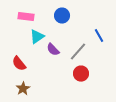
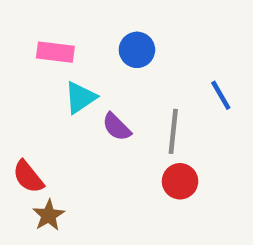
gray line: (78, 52) -> (173, 131), turned -36
red semicircle: (19, 64) -> (28, 177), moved

